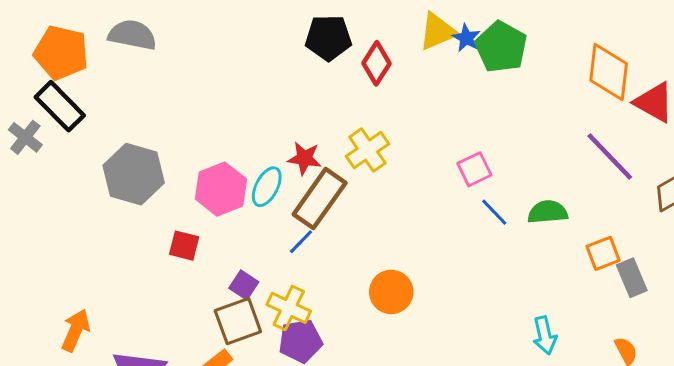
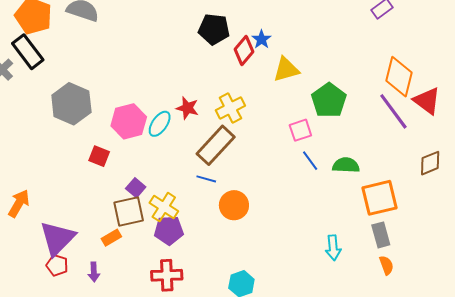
yellow triangle: (438, 31) -> (286, 69), moved
blue star: (466, 38) -> (262, 39), moved
green pentagon: (501, 47) -> (329, 100), moved
purple line: (610, 156) -> (393, 111), moved
brown rectangle: (320, 199) -> (216, 145), moved
blue line: (301, 242) -> (206, 179), moved, turned 54
orange square: (603, 253) -> (379, 198), size x1.6
gray rectangle: (632, 278) -> (381, 235), moved

